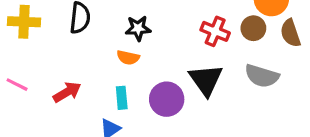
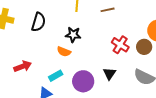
black triangle: (206, 80) -> (109, 74), size x0.6
cyan rectangle: (122, 98) -> (56, 76), turned 56

